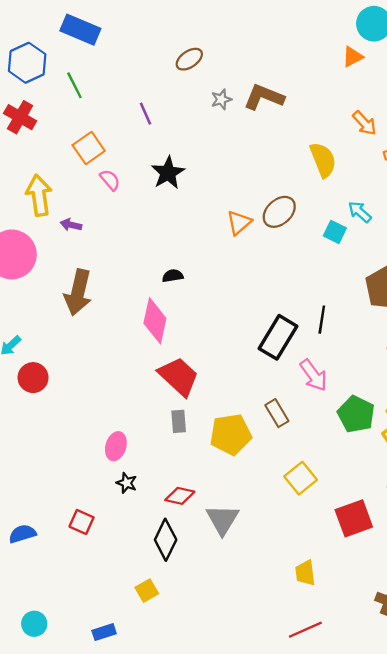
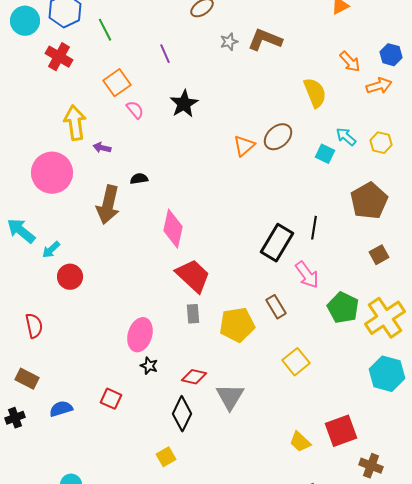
black semicircle: (173, 276) -> (139, 179), moved
pink ellipse: (116, 446) -> (140, 335), size x1.4
red square: (354, 518) -> (341, 431), moved
yellow trapezoid: (305, 573) -> (300, 442), turned -40

